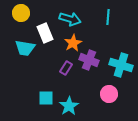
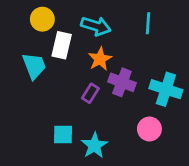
yellow circle: (21, 13) -> (42, 19), moved
white rectangle: (45, 33) -> (62, 45), turned 36
cyan trapezoid: (25, 48) -> (34, 66), turned -120

